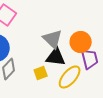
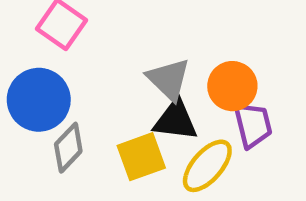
yellow square: (41, 73) -> (141, 157), size x1.5

